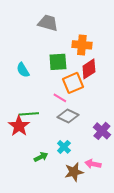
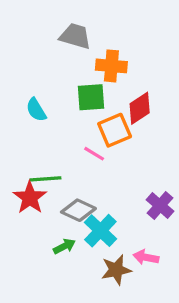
orange cross: (82, 45) -> (111, 66), moved
gray diamond: (68, 116) -> (78, 210), moved
cyan cross: (64, 147) -> (100, 231), size x1.5

